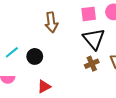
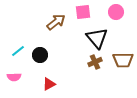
pink square: (89, 14) -> (83, 12), moved
brown arrow: (51, 22) -> (56, 22), turned -120

